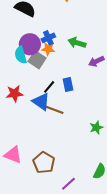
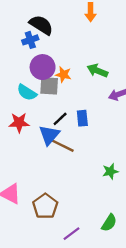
blue cross: (48, 38) -> (30, 40), moved
cyan semicircle: (21, 55) -> (27, 92), moved, turned -48
gray square: (37, 60) -> (49, 86), turned -36
blue triangle: (41, 102) -> (49, 135), turned 30

